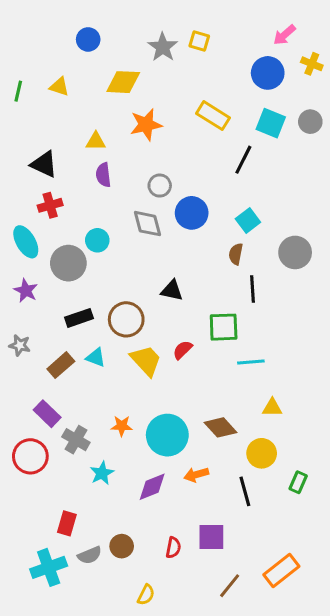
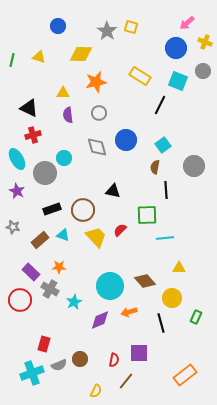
gray circle: (310, 122) -> (203, 71), moved
gray circle: (160, 186) -> (99, 113), moved
orange star: (122, 426) -> (59, 267), moved
cyan star: (102, 473) -> (74, 302), moved
brown line: (230, 586) -> (126, 381), moved

